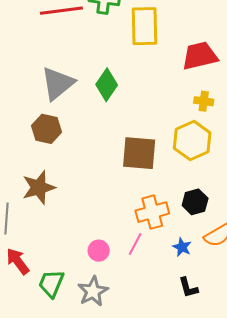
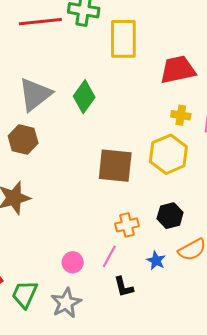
orange cross: (152, 212) -> (127, 225), size x0.7
black L-shape: (188, 288) -> (124, 287), moved

